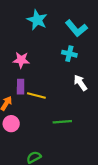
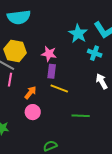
cyan star: (37, 20) -> (78, 34), moved
purple rectangle: (21, 87) -> (52, 71), moved

